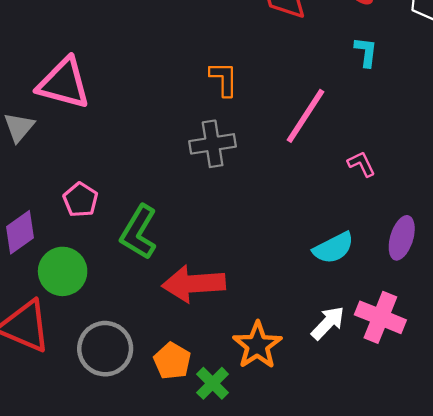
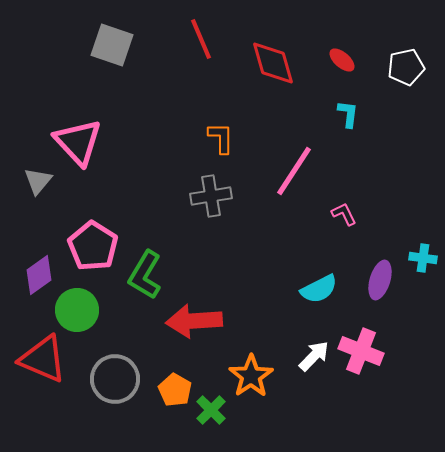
pink triangle: (64, 83) -> (78, 142), turned 32
pink pentagon: (80, 200) -> (93, 246), size x1.6

